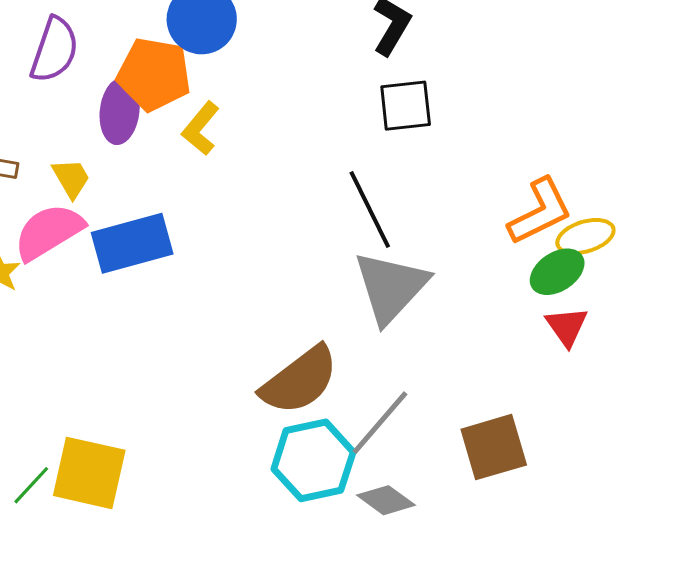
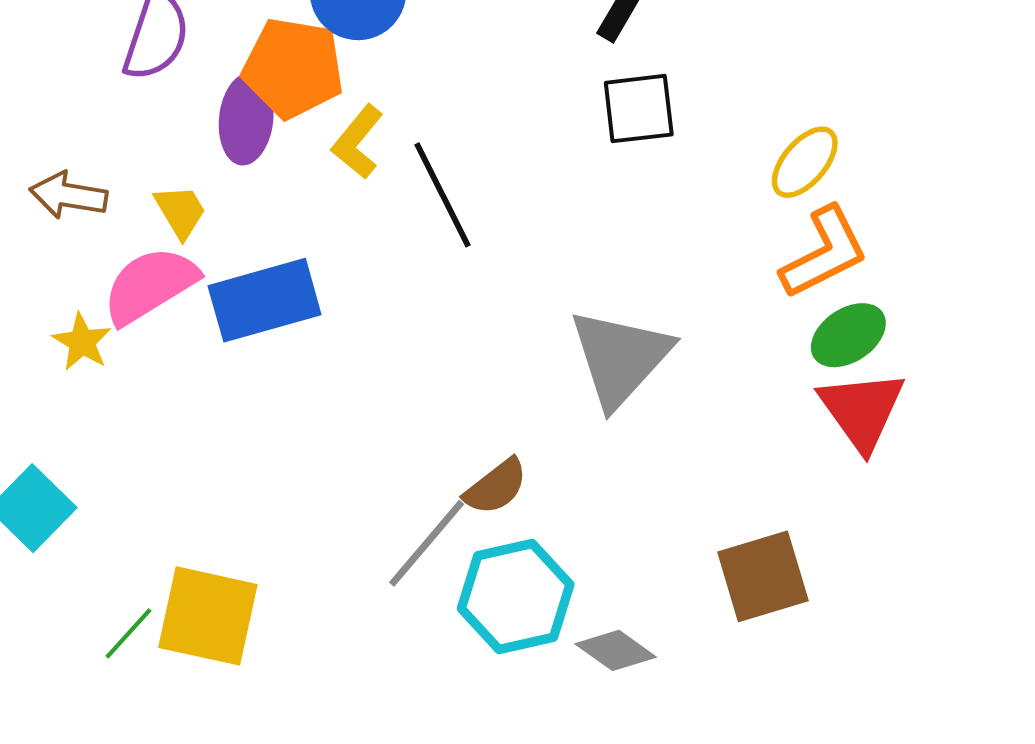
black line: (370, 210) -> (443, 195), moved
yellow ellipse: (585, 236) -> (805, 162), moved, turned -32
red triangle: (567, 326) -> (862, 410), size x1.5
brown semicircle: (300, 380) -> (496, 487), size x0.6
gray line: (380, 423) -> (427, 543), moved

